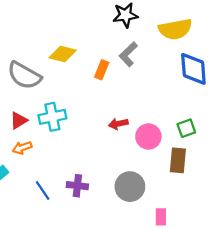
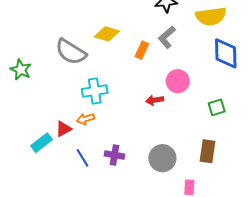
red triangle: (19, 121) -> (64, 129), moved
pink circle: (148, 137) -> (178, 81), moved
orange arrow: (22, 148) -> (86, 119), moved
brown rectangle: (178, 160) -> (207, 151), moved

